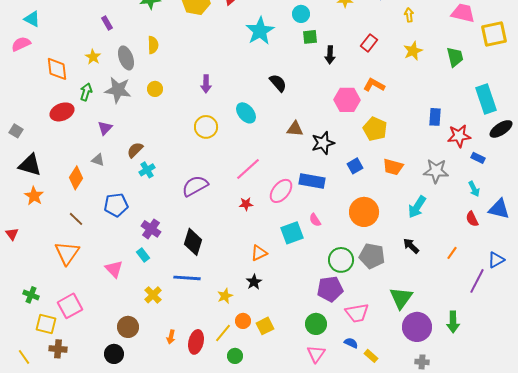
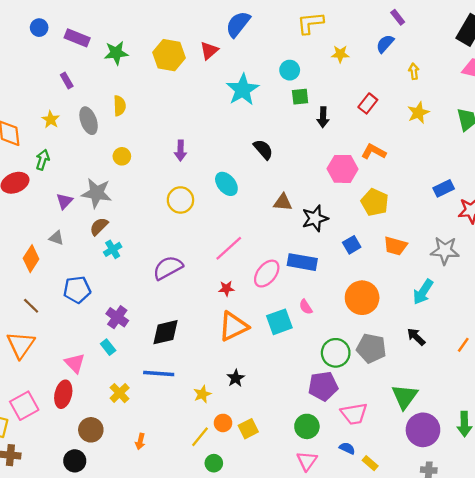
gray star: (118, 90) -> (97, 193), moved
blue rectangle: (435, 117) -> (444, 188), turned 60
black diamond: (193, 242) -> (166, 332), turned 60
orange triangle: (259, 253) -> (233, 326), moved, size x1.6
red ellipse: (196, 342) -> (63, 394), moved

